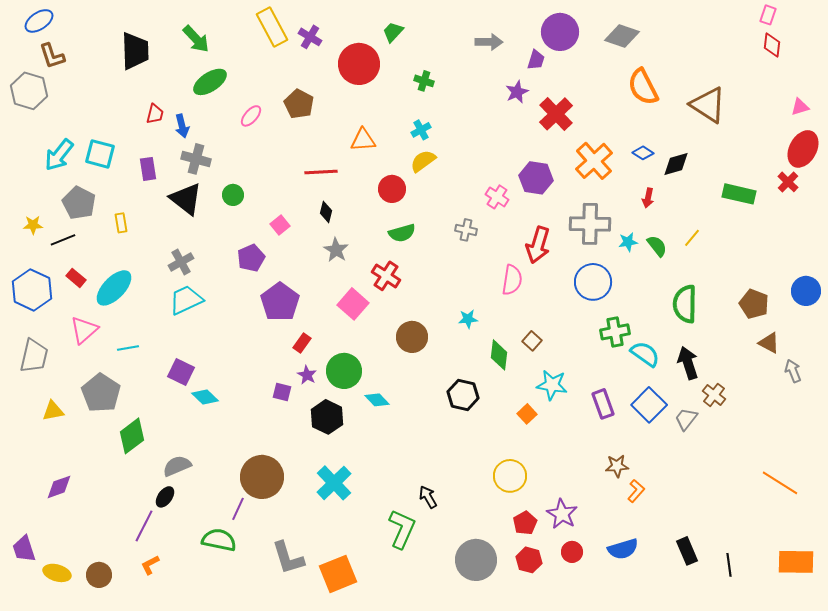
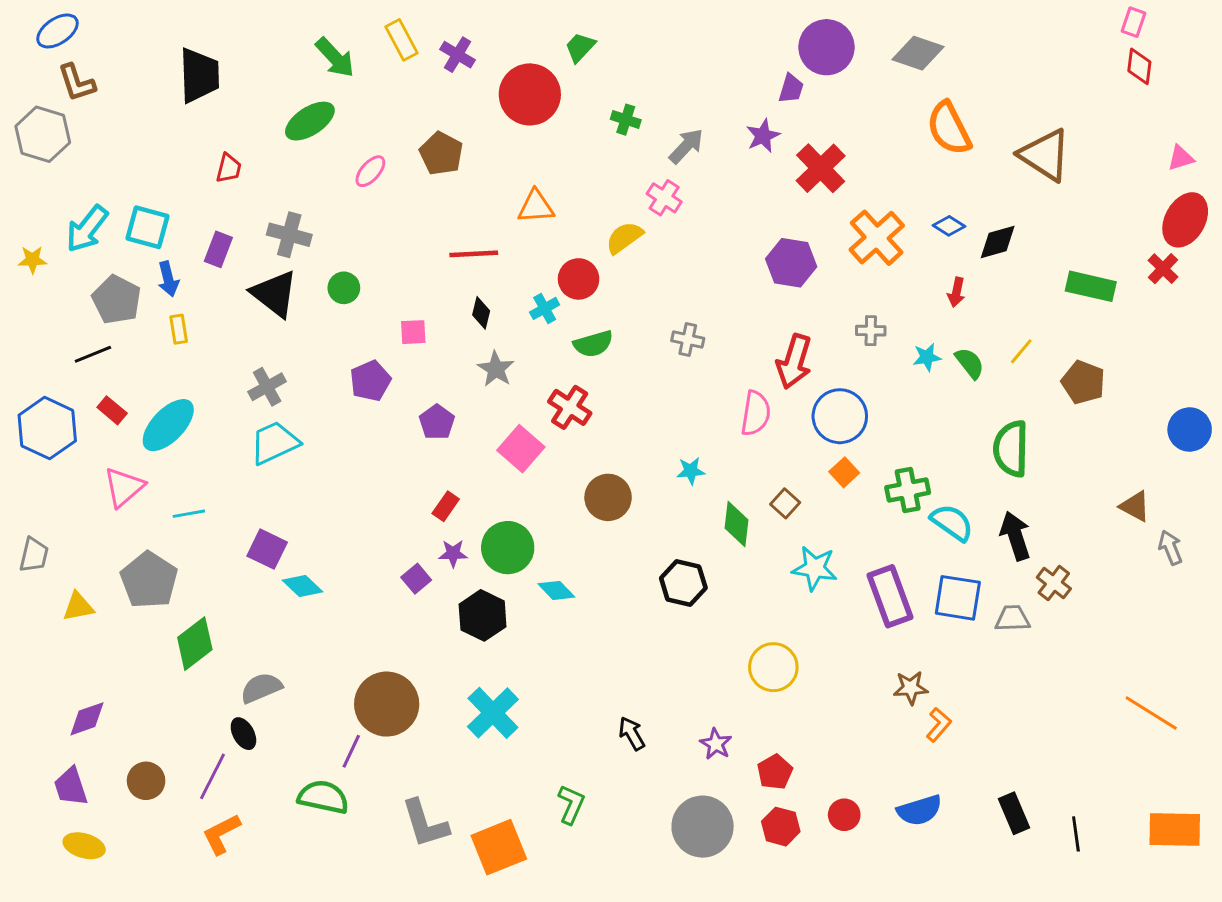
yellow rectangle: (272, 27) -> (401, 40), size x0.7
green arrow: (196, 39) -> (335, 58), moved
gray arrow: (489, 42) -> (686, 146), moved, turned -48
blue arrow: (182, 126) -> (168, 279), moved
cyan cross: (421, 130) -> (545, 308), moved
purple rectangle: (148, 169) -> (218, 249), turned 30
pink cross: (497, 197) -> (664, 198), moved
gray cross: (590, 224) -> (871, 331), size x0.5
yellow star: (33, 225) -> (32, 260), moved
pink square: (280, 225) -> (413, 332), turned 36
blue circle: (593, 282) -> (840, 416), moved
purple pentagon: (280, 302) -> (437, 422), moved, size x0.6
brown pentagon: (754, 304) -> (1083, 382), moved
gray trapezoid: (34, 356) -> (34, 555), moved, size x0.7
purple star: (307, 375) -> (453, 553), turned -30
purple square: (282, 392) -> (416, 579), turned 36
purple rectangle: (603, 404) -> (890, 596), size x1.4
blue square: (649, 405) -> (958, 598), turned -36
orange square: (527, 414) -> (844, 472), moved
gray trapezoid: (686, 419) -> (1012, 618), turned 50
yellow circle: (510, 476) -> (773, 667), moved
black ellipse: (165, 497) -> (243, 734), turned -65
purple star: (562, 514) -> (716, 744), moved, size x0.7
green L-shape: (402, 529) -> (571, 804), moved, size x0.7
purple trapezoid: (24, 549) -> (71, 787), moved
orange L-shape: (150, 565) -> (221, 834), size x1.4
brown circle: (99, 575) -> (146, 781), moved

